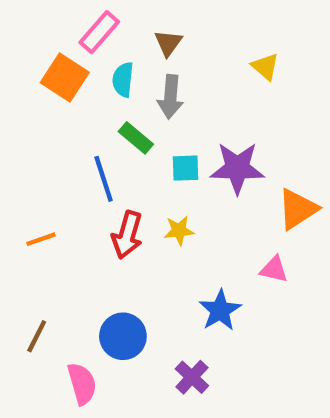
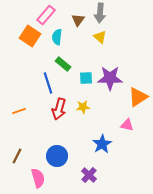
yellow triangle: (265, 67) -> (100, 37), moved
gray arrow: (170, 97) -> (100, 13), moved

